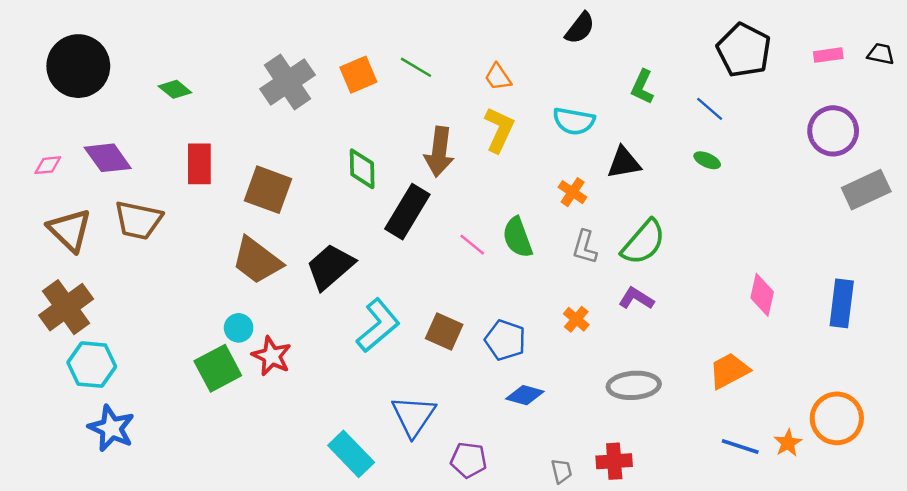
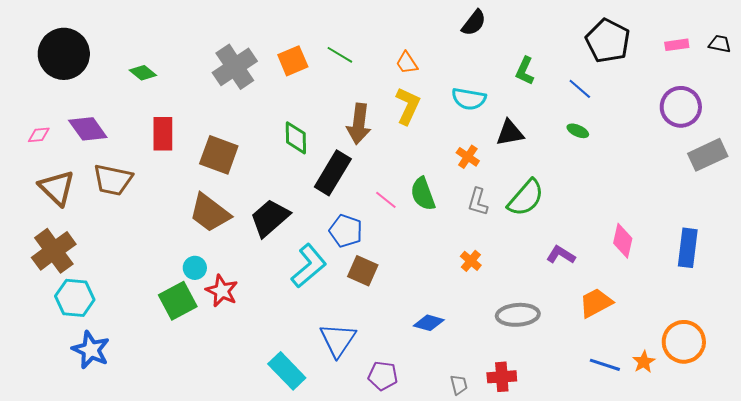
purple L-shape: (636, 299) -> (561, 255), moved
blue pentagon: (505, 340) -> (346, 231), moved

